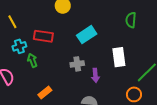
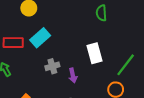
cyan rectangle: (87, 35) -> (40, 38), moved

